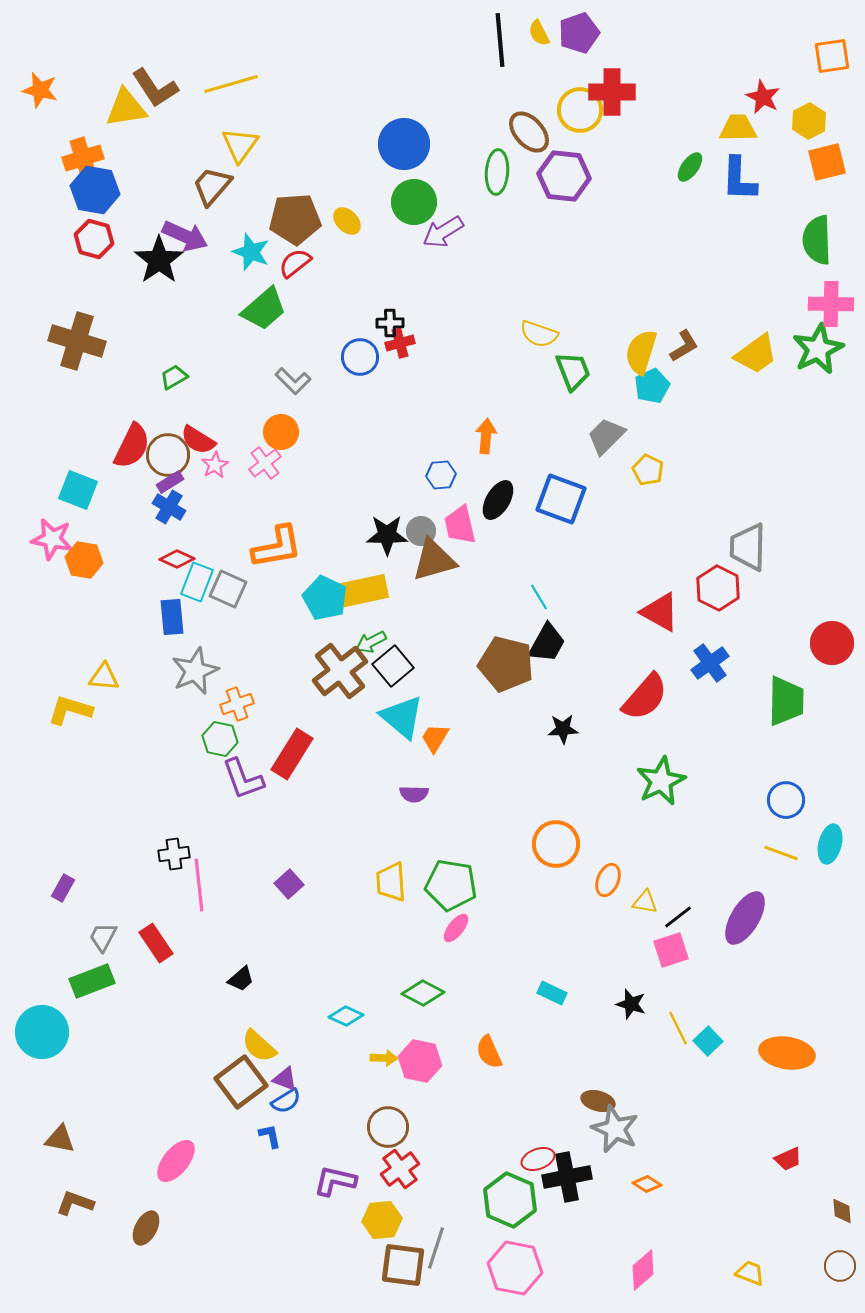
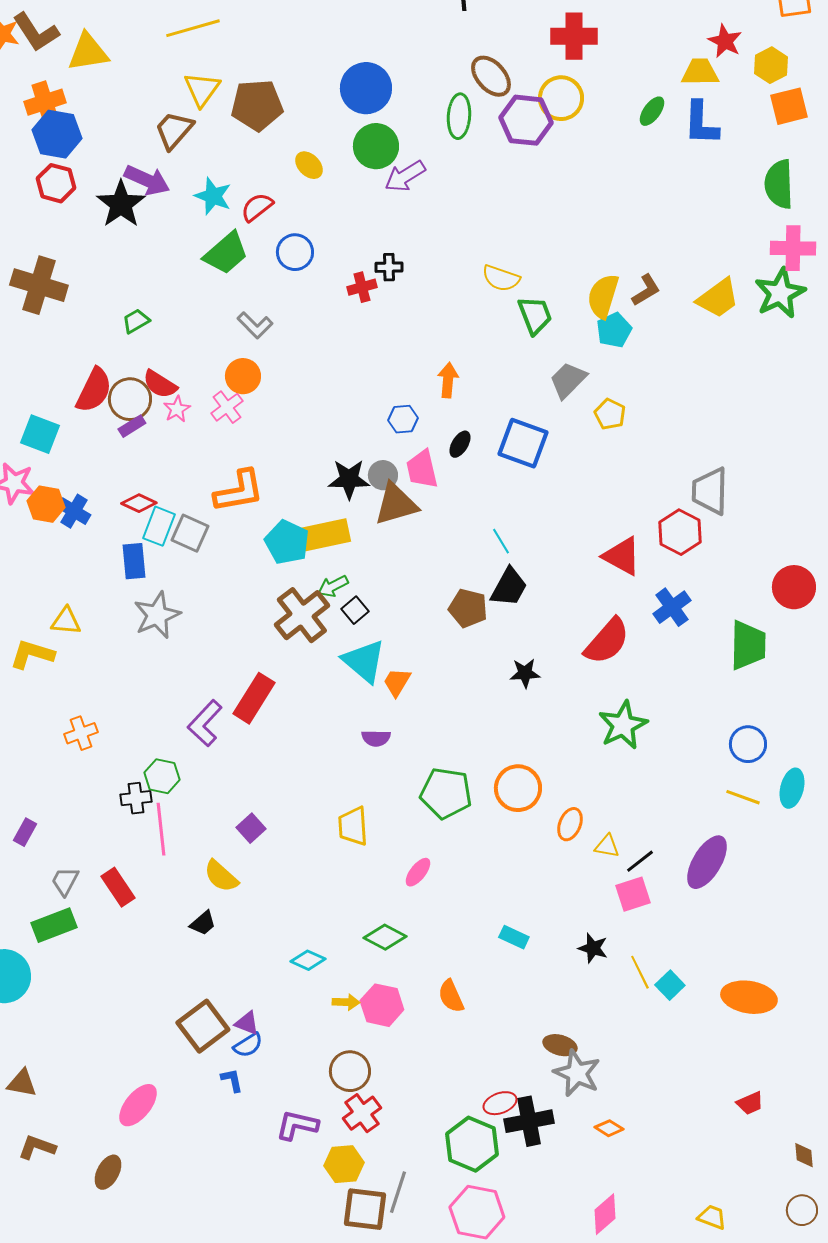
brown L-shape: (155, 88) -> (36, 32), moved
yellow circle: (580, 110) -> (561, 98), moved
brown pentagon: (295, 219) -> (257, 105), moved
black cross: (390, 323) -> (389, 267), moved
blue circle: (360, 357) -> (295, 252), moved
black ellipse: (498, 500) -> (460, 444), size x0.7
blue cross: (169, 507) -> (74, 511), moved
brown pentagon: (506, 664) -> (468, 608), size x0.7
black square: (393, 666) -> (355, 610), size x0.7
orange cross: (237, 704) -> (81, 733), moved
green hexagon: (220, 739) -> (162, 776), moved
purple L-shape: (243, 779) -> (205, 723), turned 63
green pentagon: (451, 885) -> (446, 793), moved
yellow semicircle: (259, 1046) -> (221, 876), moved

